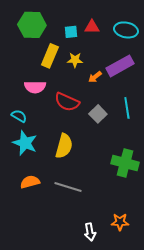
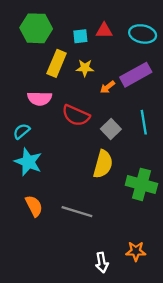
cyan semicircle: (19, 116) -> (22, 131), turned -70
yellow semicircle: (64, 146) -> (103, 164), moved
orange semicircle: (30, 182) -> (34, 206), turned 78

